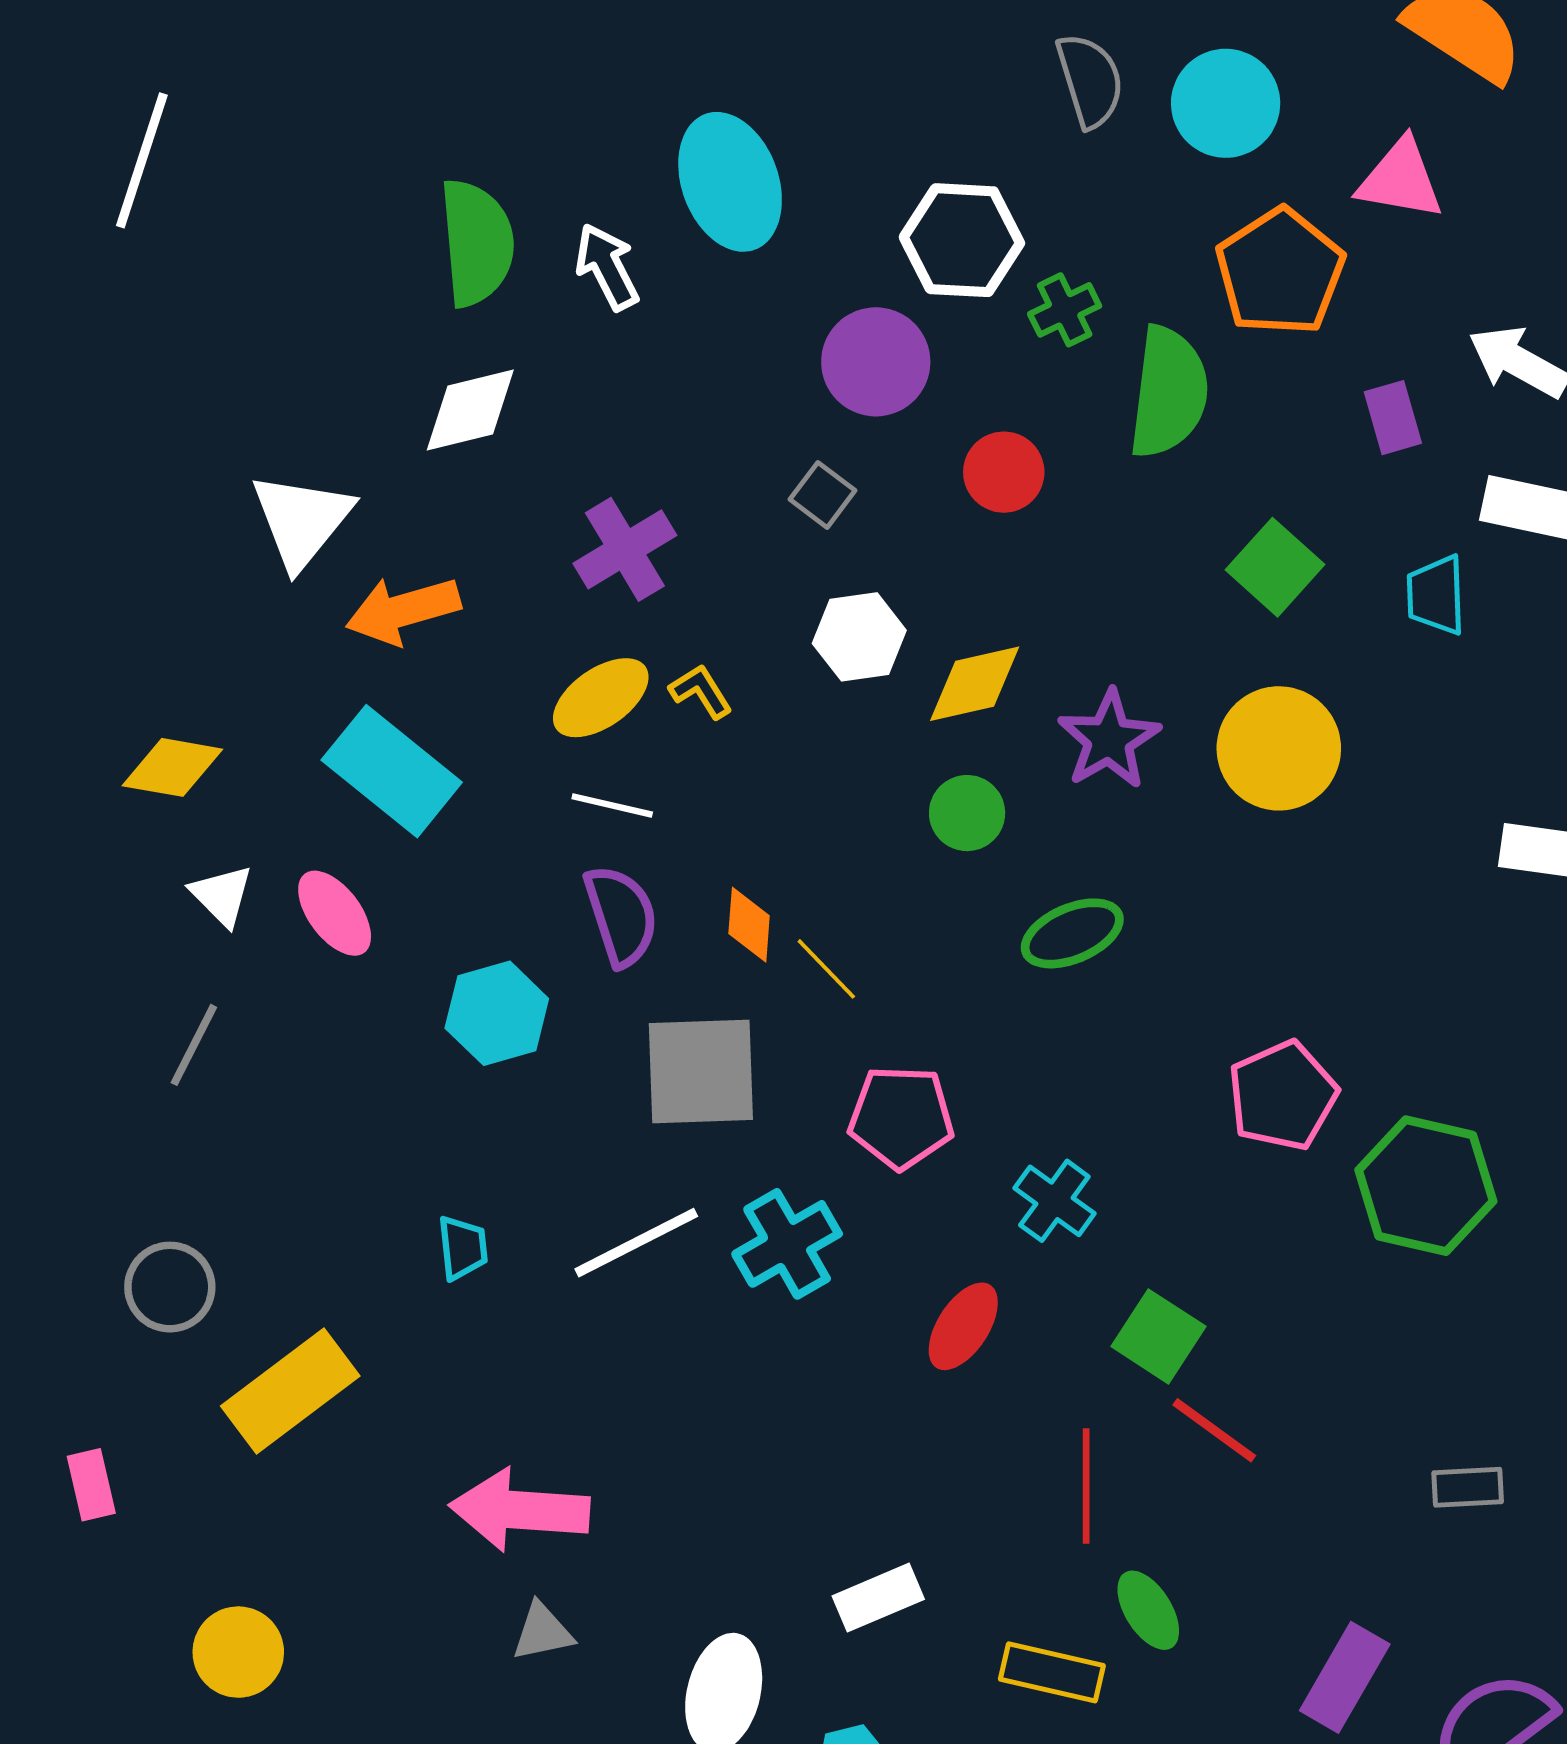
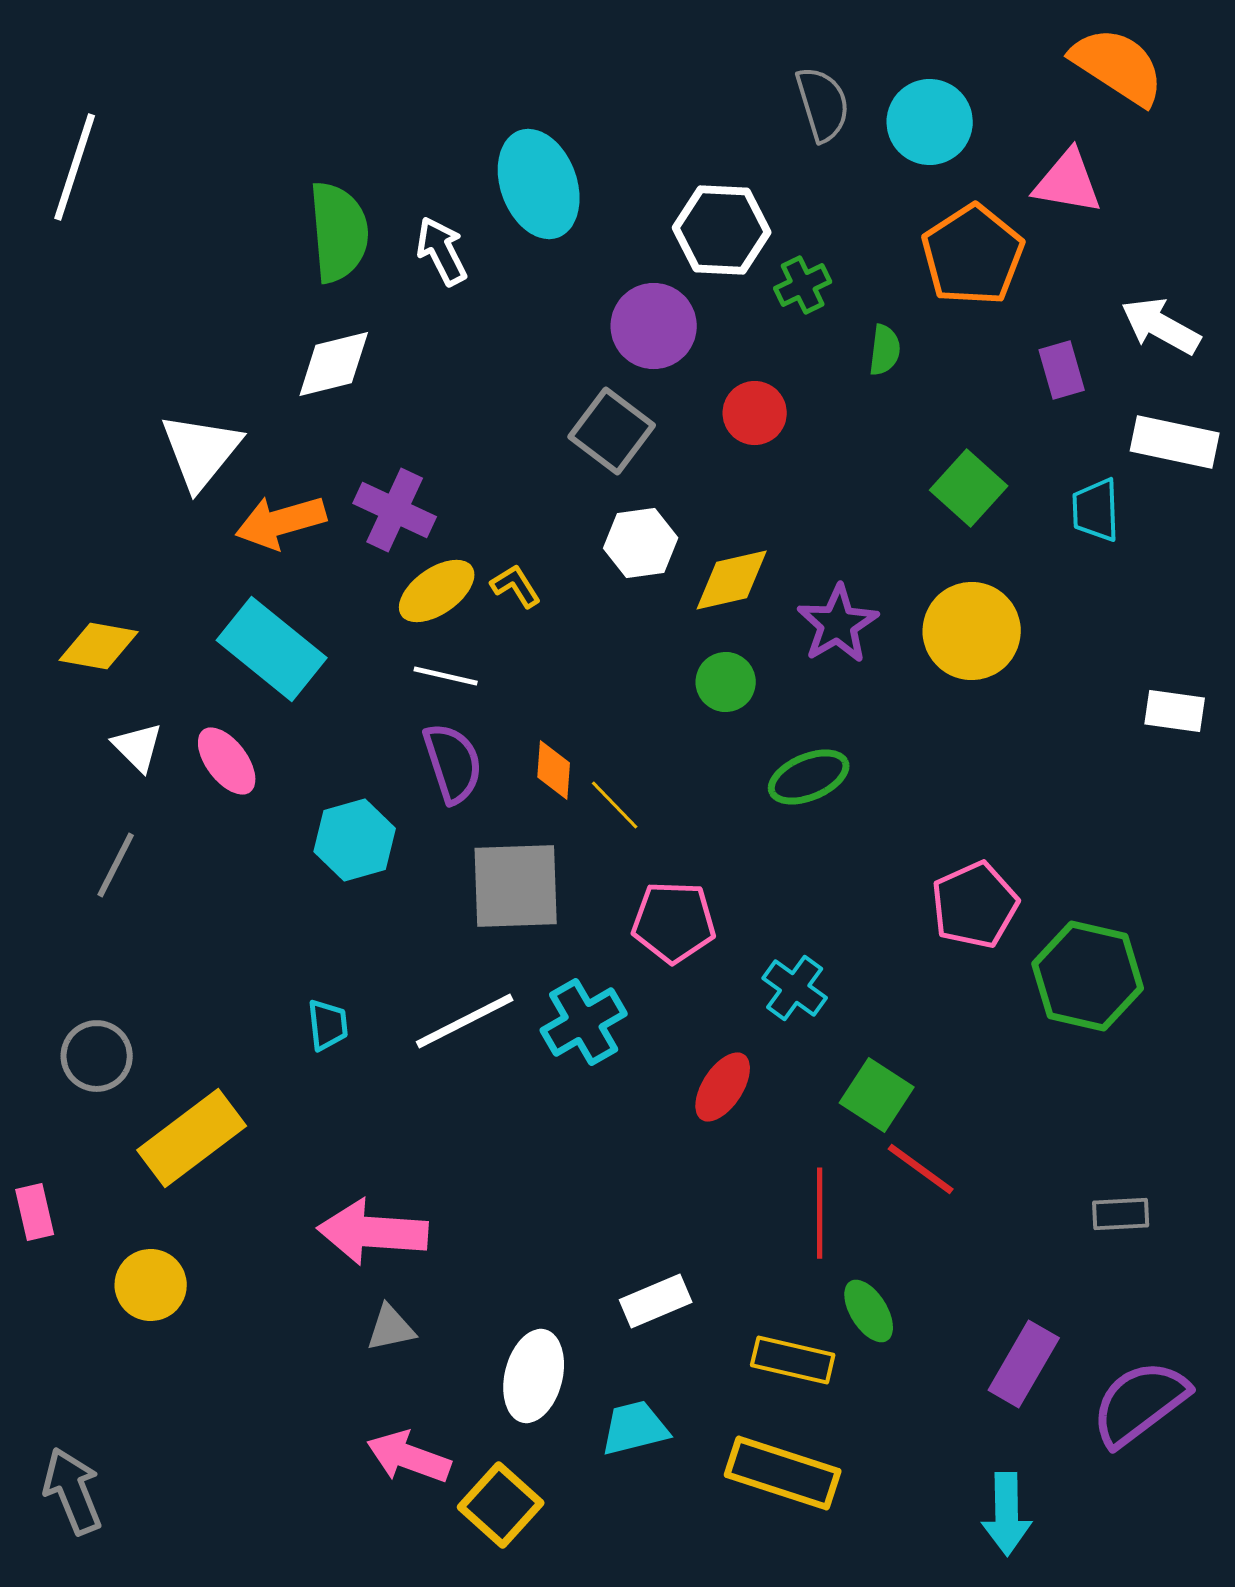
green semicircle: (1169, 392) -> (885, 350), size x0.5
gray square: (823, 495) -> (612, 431), size x1.6
purple cross: (625, 549) -> (395, 510), moved, turned -34
yellow circle: (238, 1652) -> (151, 1285), moved

